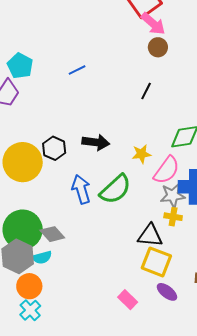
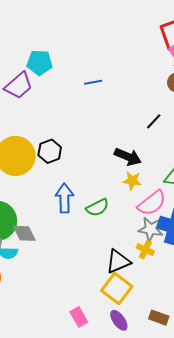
cyan pentagon: (20, 66) -> (40, 63), turned 30
black arrow: (96, 142) -> (128, 157), moved
green semicircle: (115, 189) -> (97, 207), size x0.7
black triangle: (150, 236) -> (118, 261), turned -44

